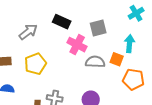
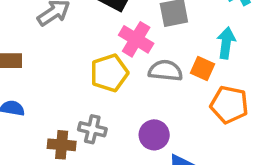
yellow pentagon: (36, 64) -> (109, 73), moved

